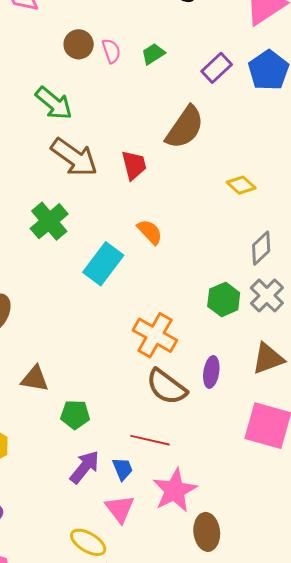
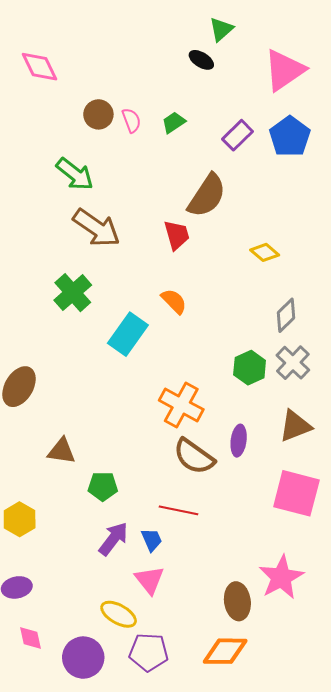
red trapezoid: (134, 165) -> (177, 235), moved
pink star: (175, 490) -> (281, 577), moved

